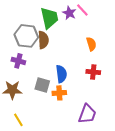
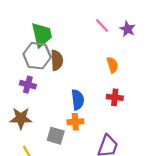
purple star: (69, 13) -> (128, 29), moved
green trapezoid: (49, 18) -> (42, 35), moved
gray square: (42, 85) -> (56, 136), moved

